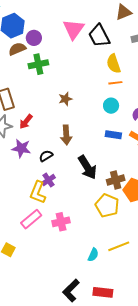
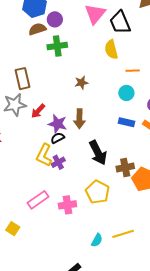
yellow semicircle: (114, 64) -> (111, 49), moved
red arrow: (26, 122) -> (38, 111), moved
purple star: (21, 148) -> (58, 124), moved
yellow L-shape: (38, 192) -> (44, 155), moved
yellow pentagon: (107, 206) -> (98, 192), moved

